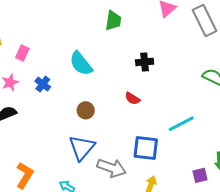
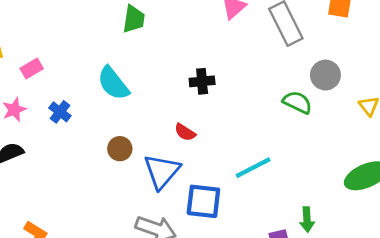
green trapezoid: (113, 21) -> (134, 19), moved
pink rectangle: (22, 53) -> (32, 69), turned 35
blue triangle: (82, 148) -> (162, 171), moved

